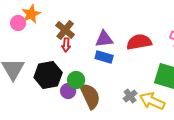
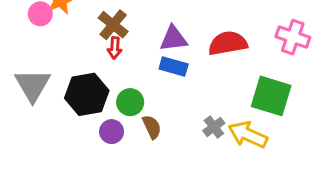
purple circle: (68, 91) -> (112, 132), moved
brown semicircle: (90, 96) -> (152, 127), size x0.6

